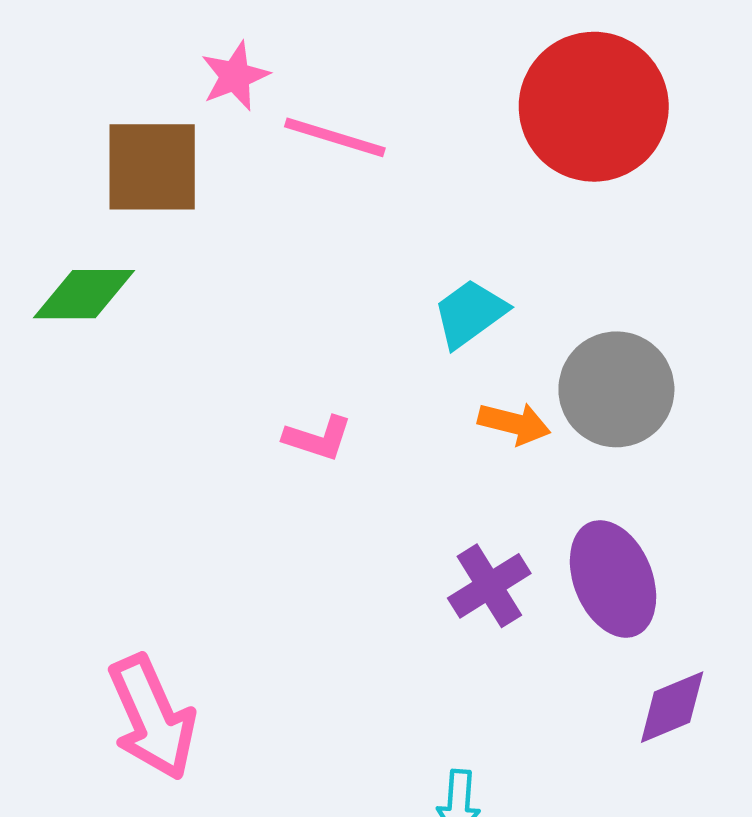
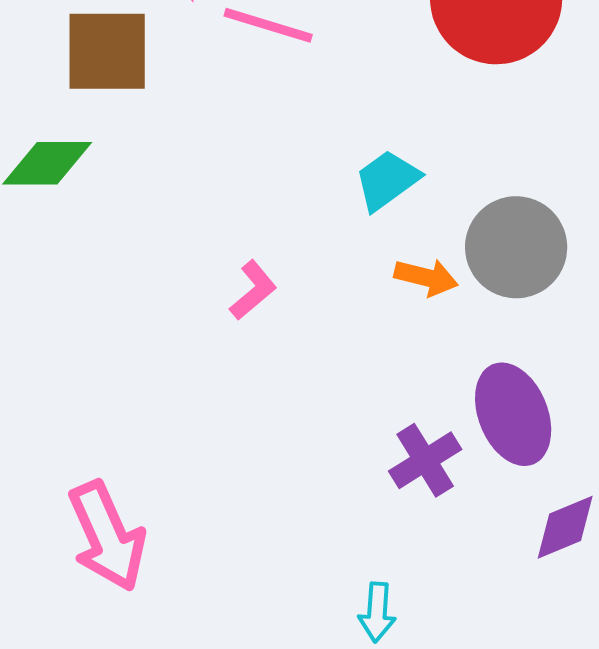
pink L-shape: (318, 438) -> (253, 290), turned -58
purple cross: (489, 586) -> (425, 460), moved

